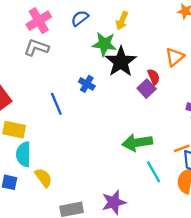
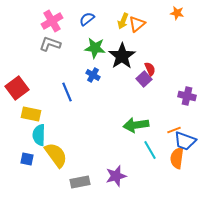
green star: (104, 44) -> (95, 48), moved
orange triangle: (175, 57) -> (137, 24), moved
yellow semicircle: (43, 178) -> (56, 155), size x1.5

